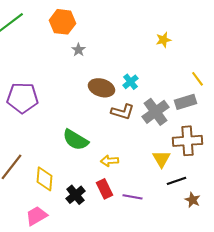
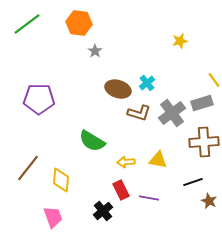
yellow triangle: (162, 159) -> (158, 160), moved, turned -48
black cross: (76, 195) -> (103, 211), moved
pink trapezoid: (36, 216) -> (53, 217), turned 100

